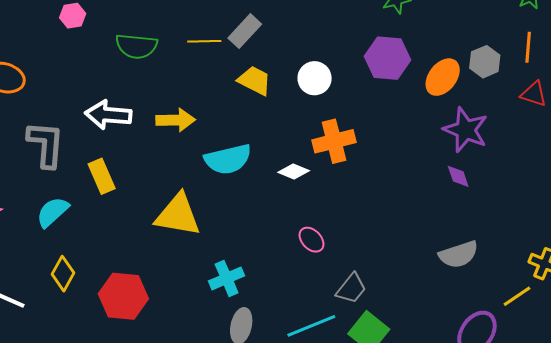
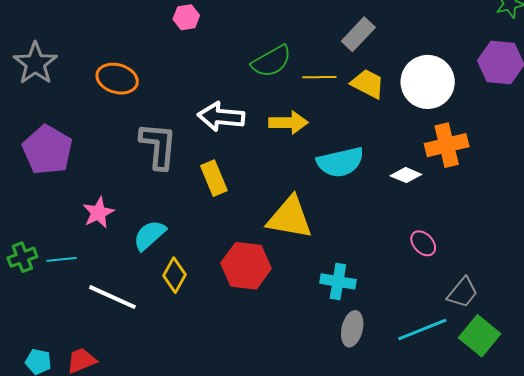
yellow line: (204, 41) -> (319, 77), moved
green semicircle: (136, 46) -> (271, 61), moved, turned -36
white circle: (315, 78) -> (428, 82), size x1.6
cyan semicircle: (53, 212) -> (150, 235), moved
cyan cross: (227, 278) -> (338, 281), turned 32
red hexagon: (123, 296) -> (246, 266), moved

